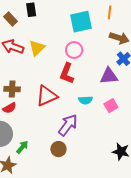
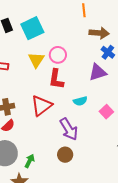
cyan square: (81, 22) -> (32, 28), moved
yellow triangle: (37, 48) -> (36, 60), moved
pink square: (111, 106) -> (106, 112), moved
purple arrow: (68, 125) -> (69, 129), turned 125

